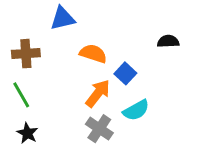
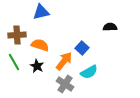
orange semicircle: (93, 54) -> (40, 45), moved
black star: (27, 133) -> (37, 66), moved

